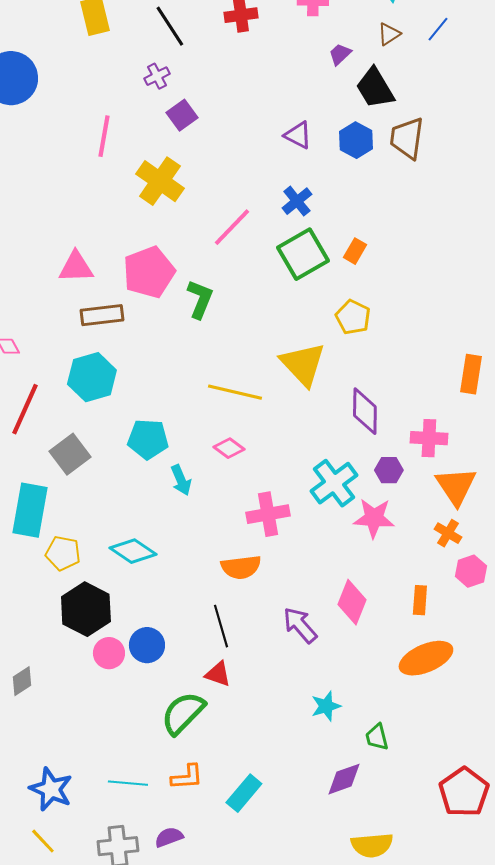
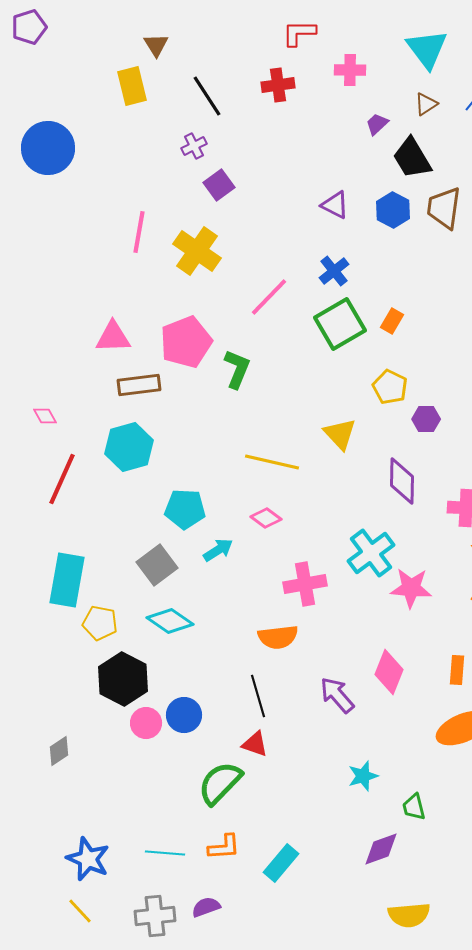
pink line: (104, 136) -> (139, 232), moved
yellow triangle: (303, 364) -> (340, 434), size x0.7
gray square: (70, 454) -> (157, 565), moved
purple hexagon: (389, 470) -> (426, 419), moved
cyan arrow: (181, 480) -> (218, 550), turned -100

